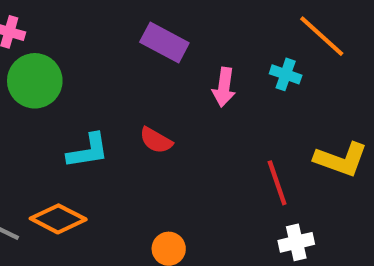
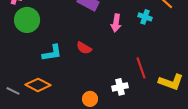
yellow L-shape: (341, 159) -> (171, 82), moved
white cross: (296, 242) -> (120, 87), moved

